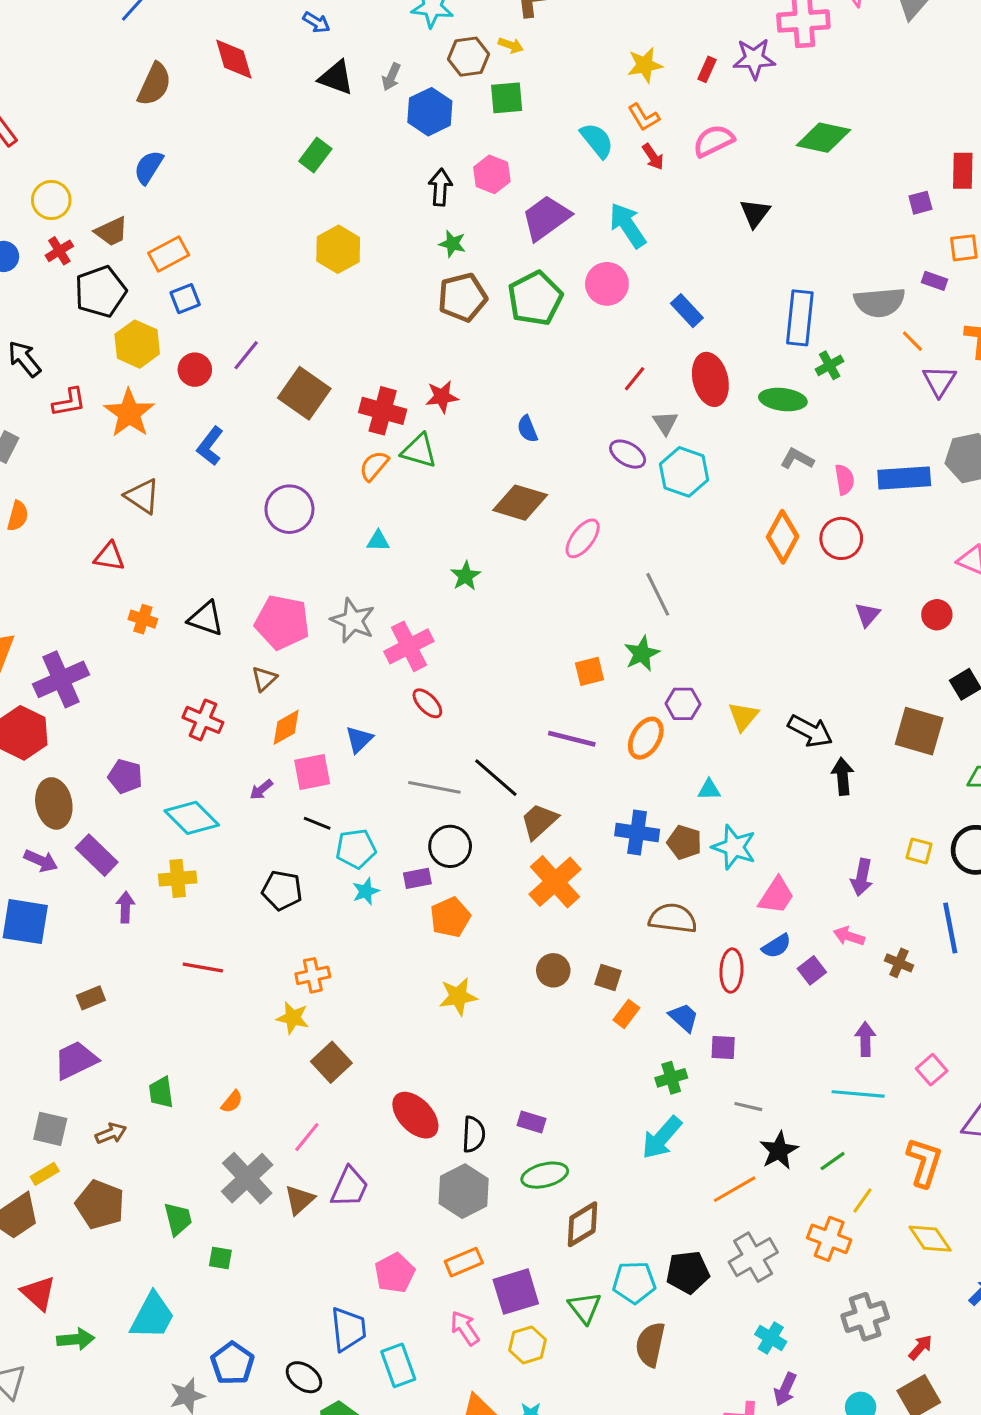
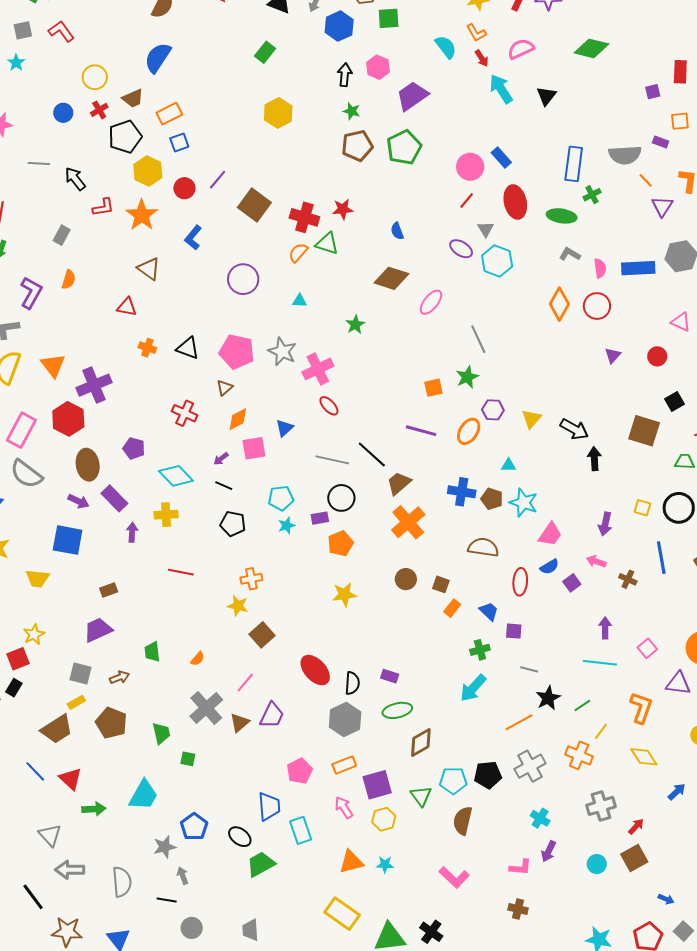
blue semicircle: (149, 167) -> (158, 58), size x1.4
cyan arrow: (628, 225) -> (501, 89), moved
pink circle: (607, 284) -> (470, 167), moved
black line: (317, 823) -> (224, 486), moved

